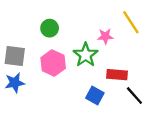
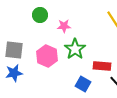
green circle: (50, 28) -> (40, 15), moved
pink star: (105, 36) -> (64, 26), moved

